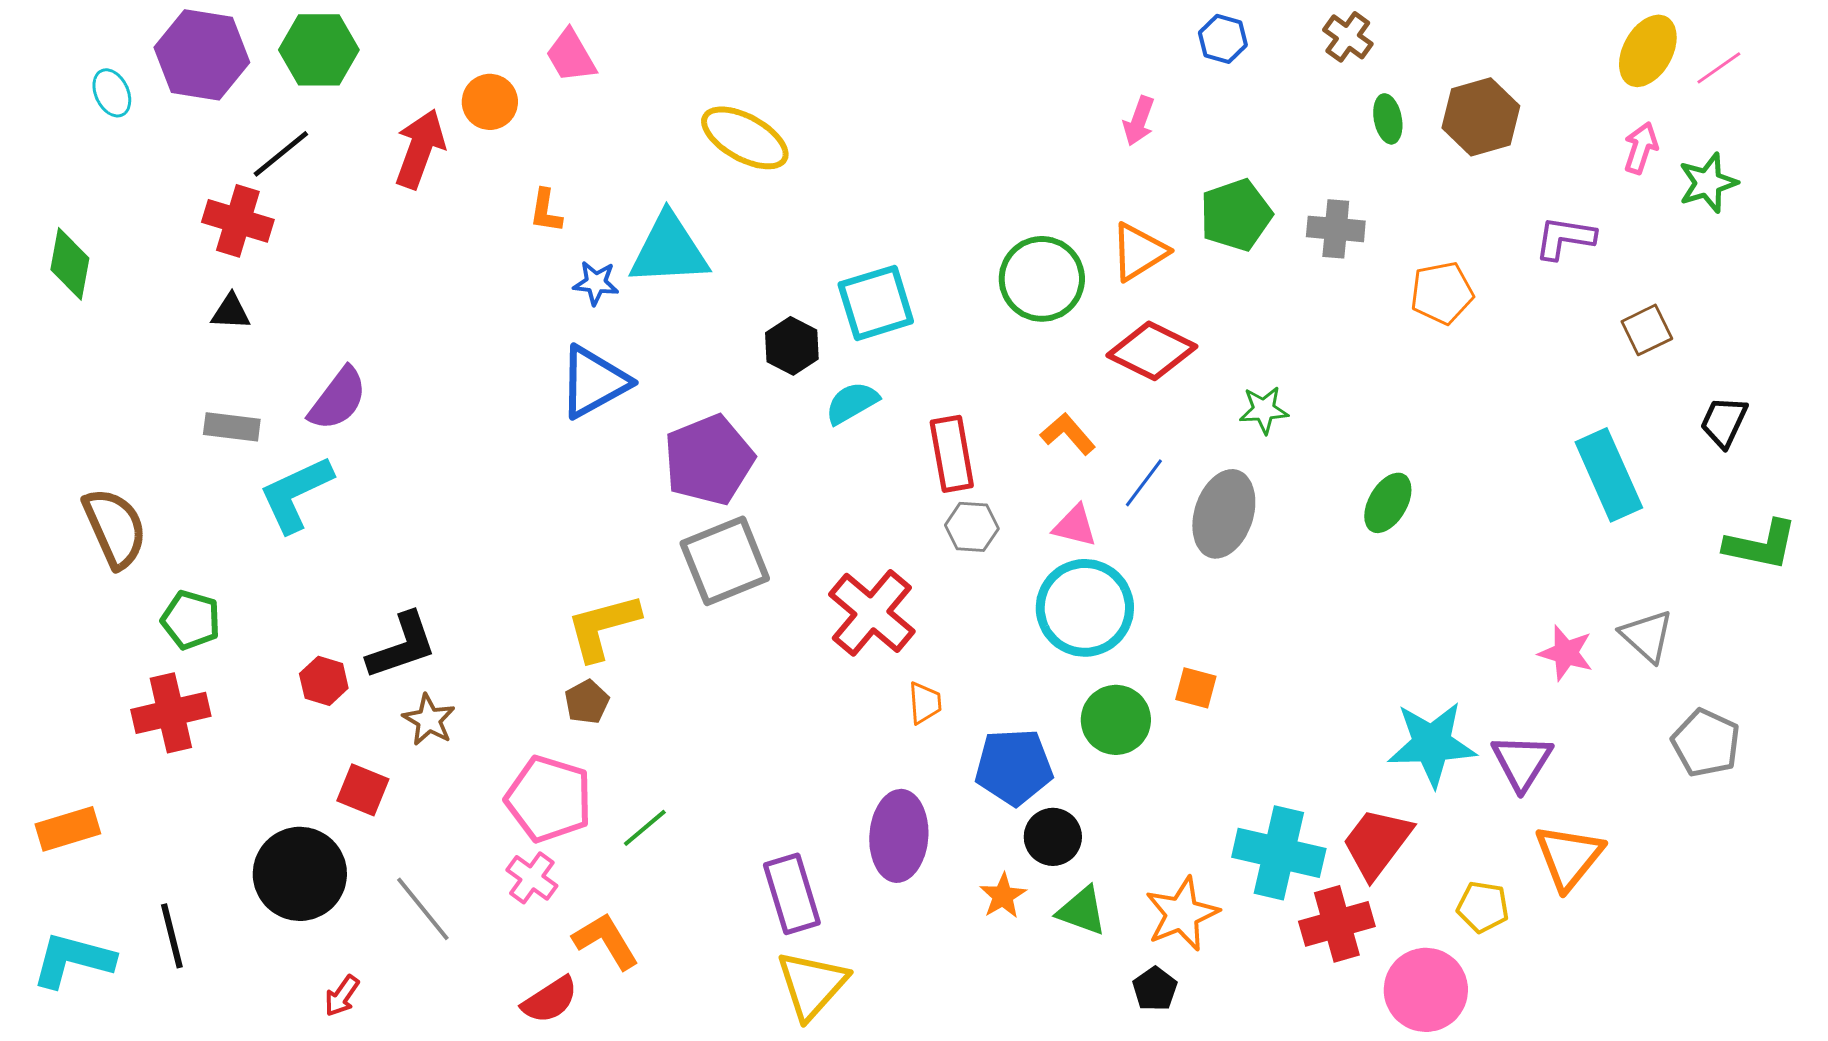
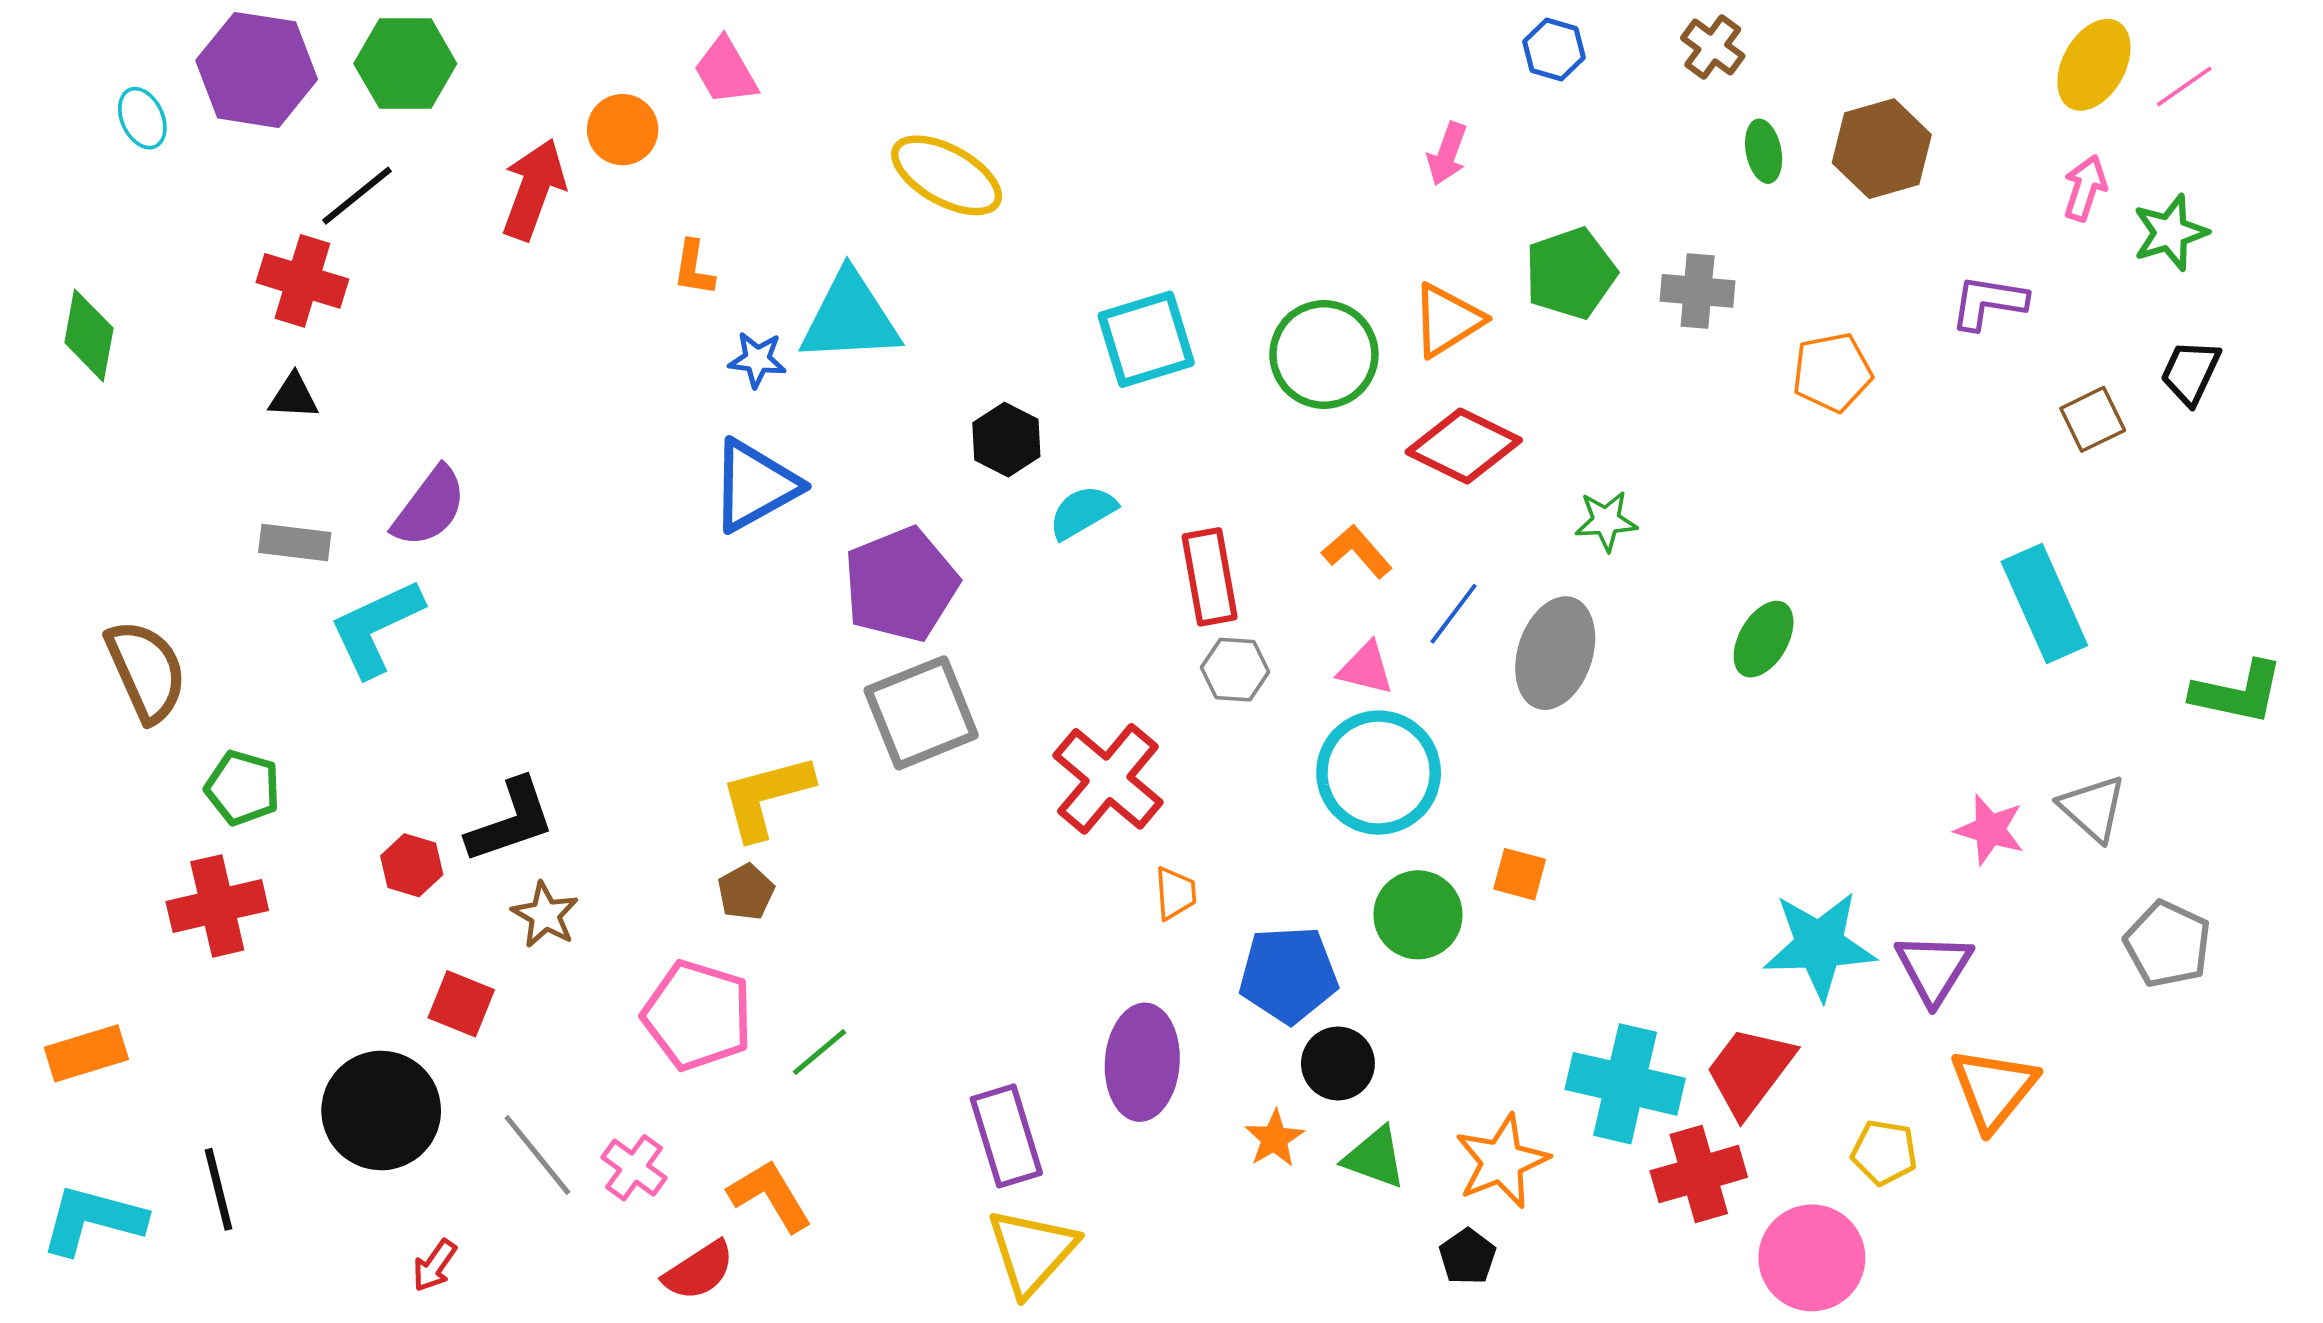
cyan square: (876, 303) -> (1146, 339), moved
black trapezoid: (1724, 422) -> (2191, 372), moved
pink cross: (532, 878) -> (634, 1168), moved

